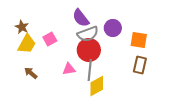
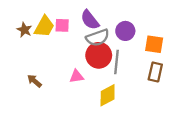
pink square: (50, 39) -> (62, 25), moved, turned 32
yellow trapezoid: (27, 44) -> (44, 26), moved
gray line: (90, 70) -> (116, 62), moved

